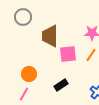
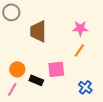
pink square: (68, 54) -> (56, 69), moved
black rectangle: (61, 85) -> (36, 80), moved, turned 56

